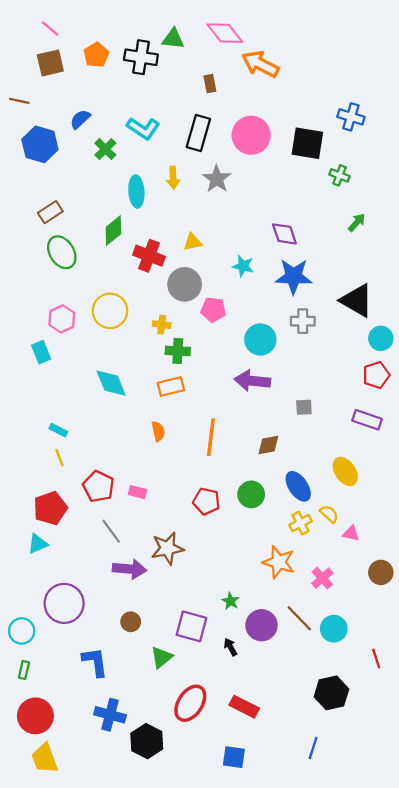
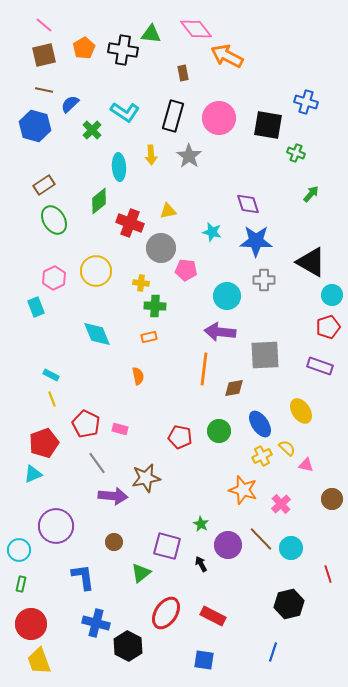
brown line: (19, 101) -> (44, 90), moved
orange rectangle: (171, 387) -> (149, 337), size x0.7
gray square: (304, 407) -> (265, 355), size x2.0
orange line: (211, 437) -> (204, 369), moved

